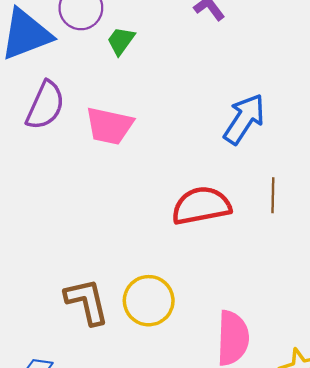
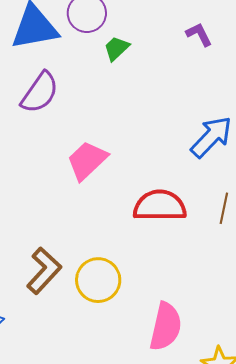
pink trapezoid: (109, 126) -> (87, 160), moved, turned 114
brown L-shape: (87, 302) -> (44, 271), turned 45

